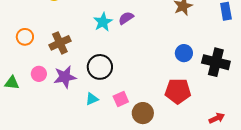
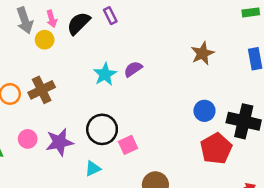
brown cross: (60, 43) -> (42, 90), moved
red pentagon: (178, 91) -> (216, 149), moved, turned -30
pink square: (121, 99) -> (128, 145), moved

